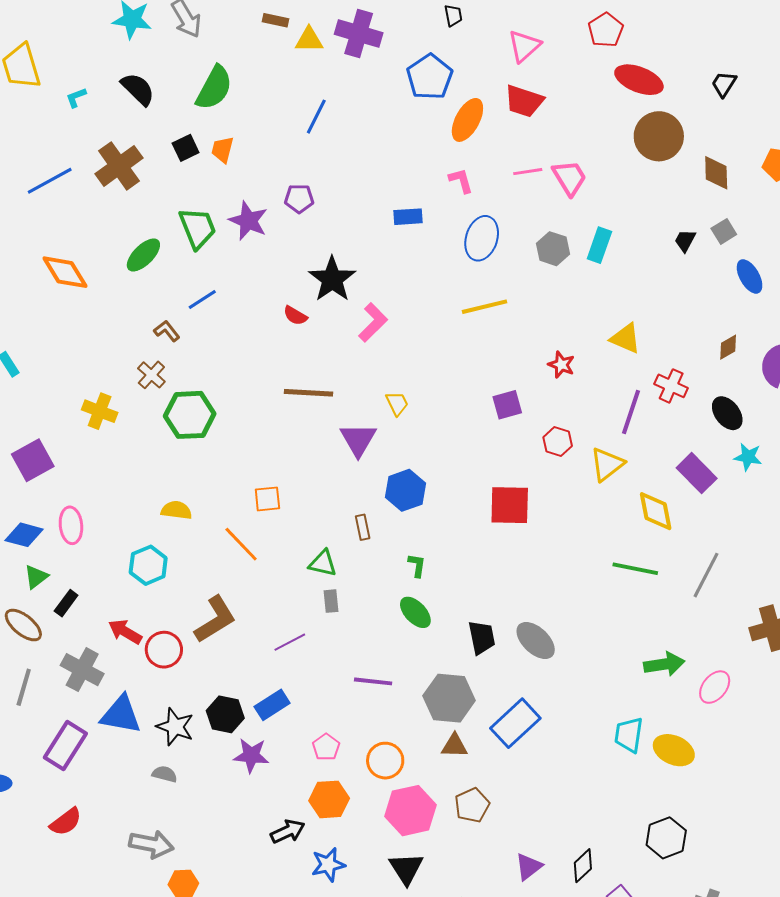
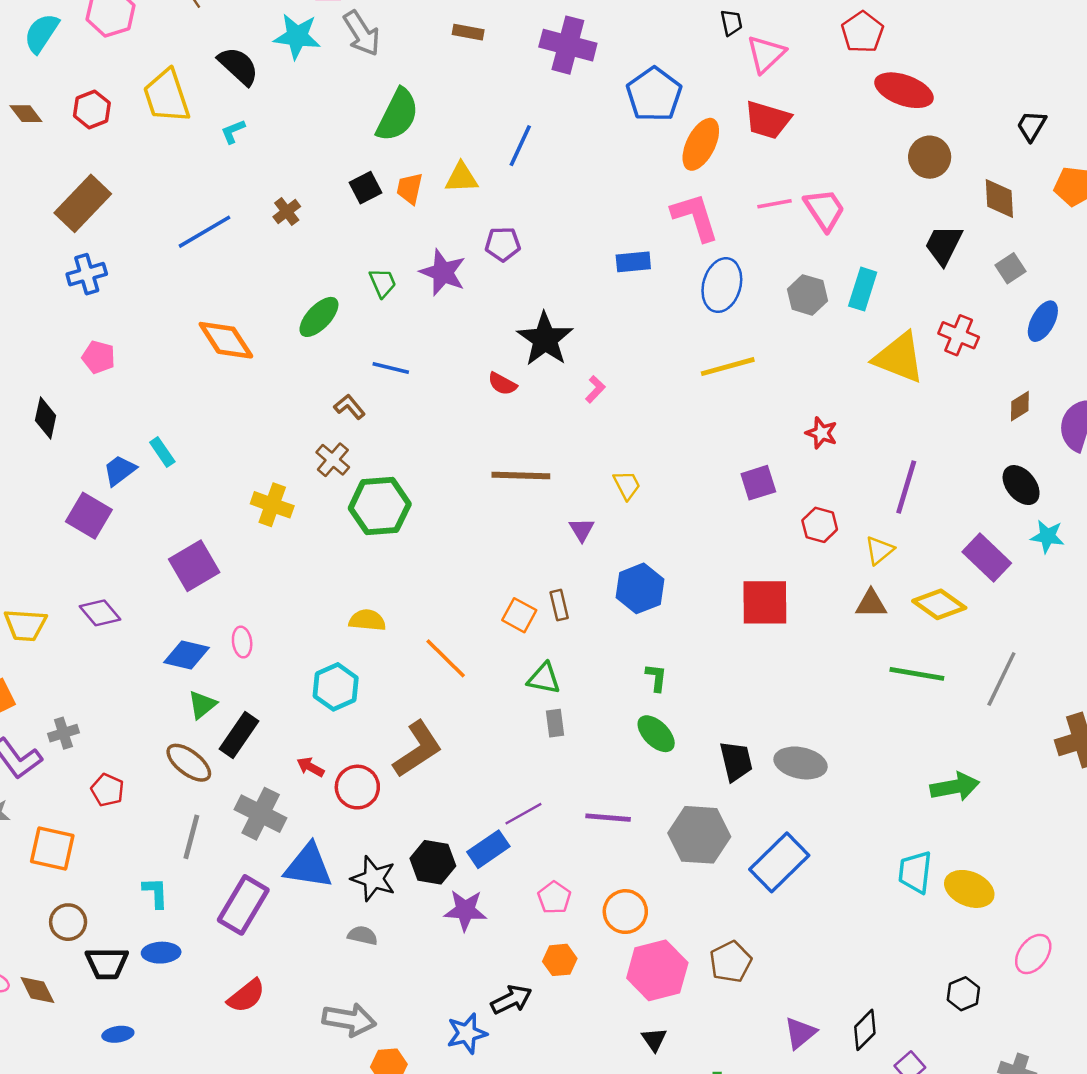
black trapezoid: (453, 16) -> (731, 23), moved
yellow triangle: (309, 40) -> (461, 178), moved
black trapezoid: (724, 84) -> (1031, 126), moved
black semicircle: (138, 89) -> (238, 66), moved
brown circle: (659, 136) -> (930, 157), size x0.7
brown cross: (119, 166) -> (287, 212), size x0.5
pink L-shape: (461, 181) -> (695, 217), size x1.6
green trapezoid: (198, 228) -> (383, 283), size x0.6
black trapezoid: (685, 241) -> (944, 245), moved, size x1.5
blue ellipse: (750, 276) -> (1043, 321), turned 60
blue line: (202, 300) -> (391, 368), turned 48
pink L-shape: (373, 322) -> (595, 389), size x0.6
yellow triangle: (626, 338) -> (899, 358), moved, size x1.4
red cross: (671, 386) -> (959, 335), moved
purple triangle: (358, 440) -> (582, 530), size x0.6
yellow triangle: (607, 464) -> (879, 550), size x0.7
orange square: (267, 499) -> (519, 615), moved, turned 36
yellow diamond: (656, 511) -> (939, 604), turned -42
pink ellipse: (71, 525) -> (242, 642), size x0.7
brown rectangle: (363, 527) -> (559, 605), moved
black rectangle: (66, 603) -> (239, 735), size x1.4
red arrow: (125, 632) -> (310, 767), size x0.7
gray ellipse: (536, 640) -> (801, 763), turned -30
purple line: (290, 642) -> (523, 814), moved
pink ellipse: (715, 687) -> (1033, 954), moved
brown triangle: (455, 746) -> (871, 604), moved
orange hexagon: (329, 799) -> (560, 960), size x0.7
black hexagon: (666, 838) -> (963, 994), size x0.7
blue star: (328, 865) -> (467, 1033), moved
black triangle: (406, 868) -> (654, 1040), size x0.6

